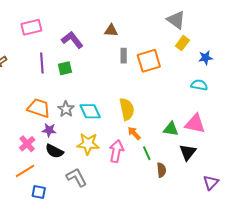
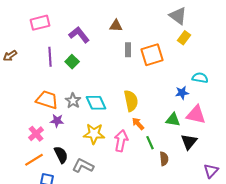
blue star: (206, 58) -> (182, 93), moved
green square: (65, 68) -> (72, 62), turned -32
black semicircle: (54, 151) -> (61, 155), moved, turned -144
gray L-shape: (76, 177) -> (83, 166), turned -35

